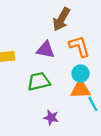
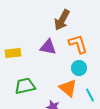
green trapezoid: (39, 81) -> (25, 86), moved
orange triangle: (81, 89) -> (68, 88), moved, turned 42

